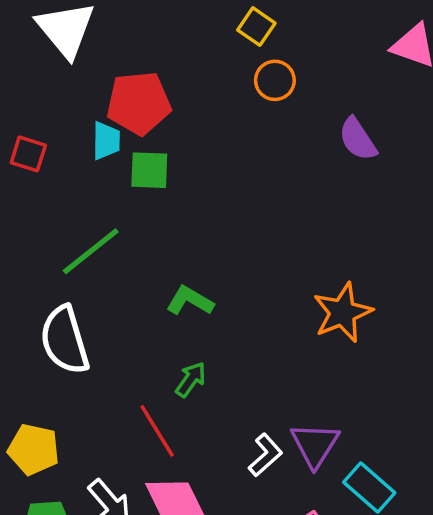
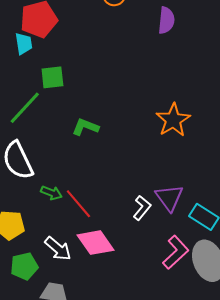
purple semicircle: (358, 139) -> (166, 20), turned -132
green square: (149, 170) -> (52, 77), moved
green arrow: (191, 379) -> (52, 193), moved, turned 85

